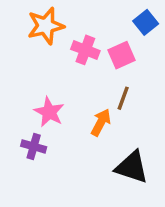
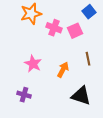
brown line: (123, 98) -> (88, 59), moved, turned -32
purple cross: (34, 146) -> (24, 95), moved

